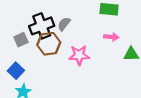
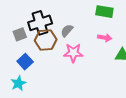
gray semicircle: (64, 24) -> (67, 31), moved
blue square: (16, 71) -> (25, 62), moved

